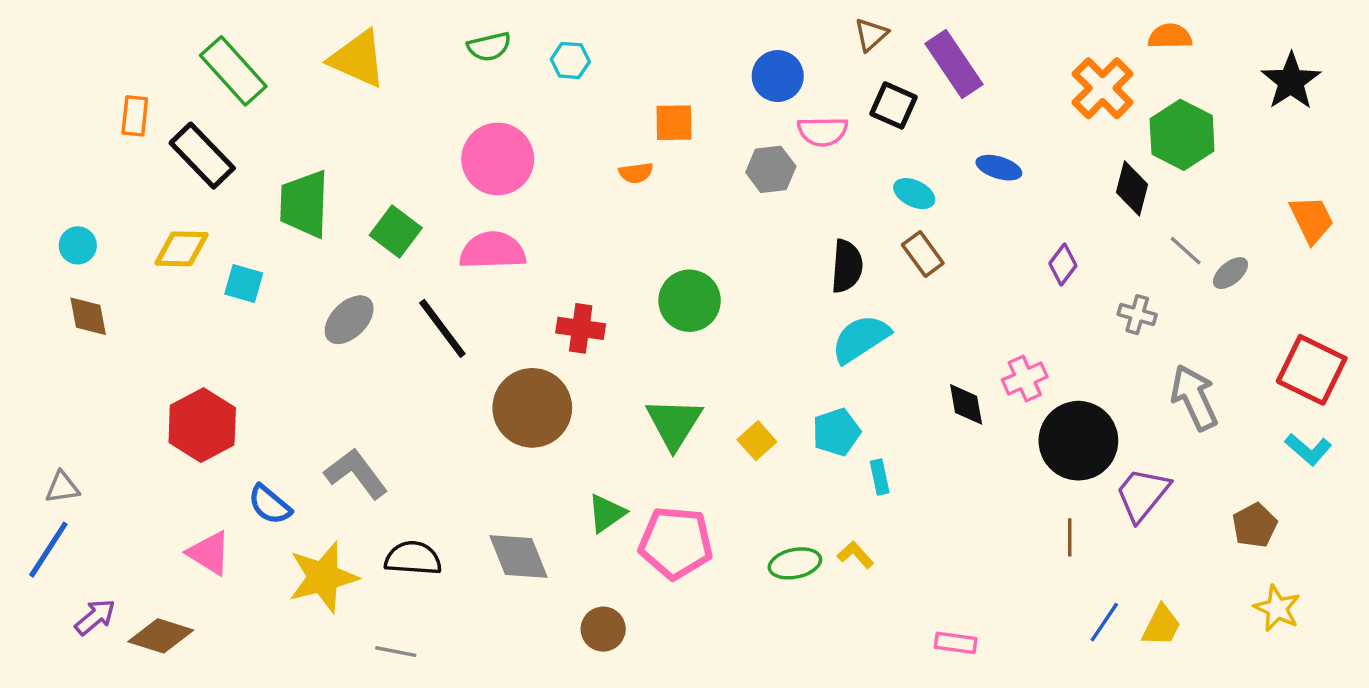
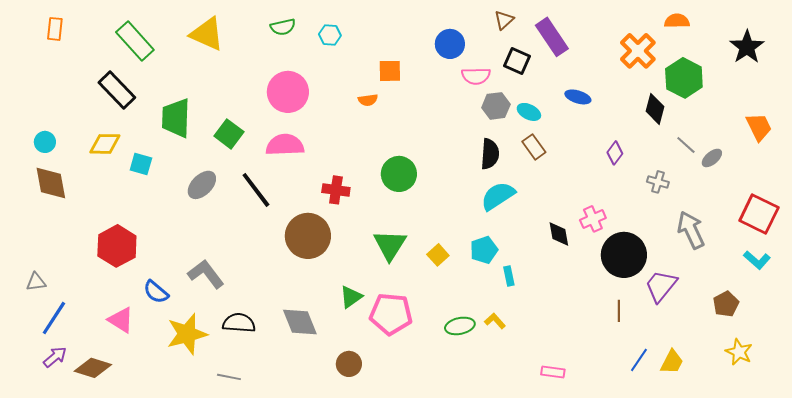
orange rectangle: (135, 116) -> (55, 29), moved
gray hexagon: (771, 169) -> (496, 106), moved
brown diamond: (88, 316) -> (51, 183), size x1.4
blue line: (48, 550) -> (54, 318), moved

